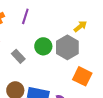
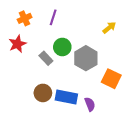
green circle: (43, 46) -> (62, 47), moved
gray hexagon: (67, 47) -> (86, 58), moved

